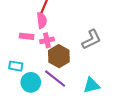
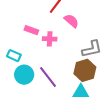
pink semicircle: (42, 20) -> (71, 21), moved, turned -56
brown hexagon: (59, 56) -> (85, 70), moved

